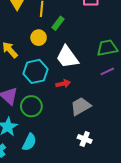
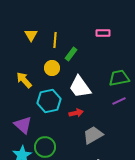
green circle: (31, 106) -> (45, 147), moved

